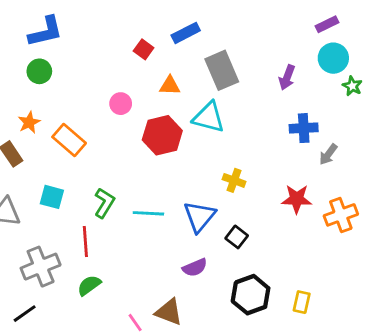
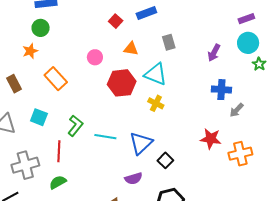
gray rectangle: (222, 70) -> (169, 42), size x0.6
orange star: (29, 122) -> (30, 51), moved
yellow cross: (234, 180) -> (156, 103), moved

